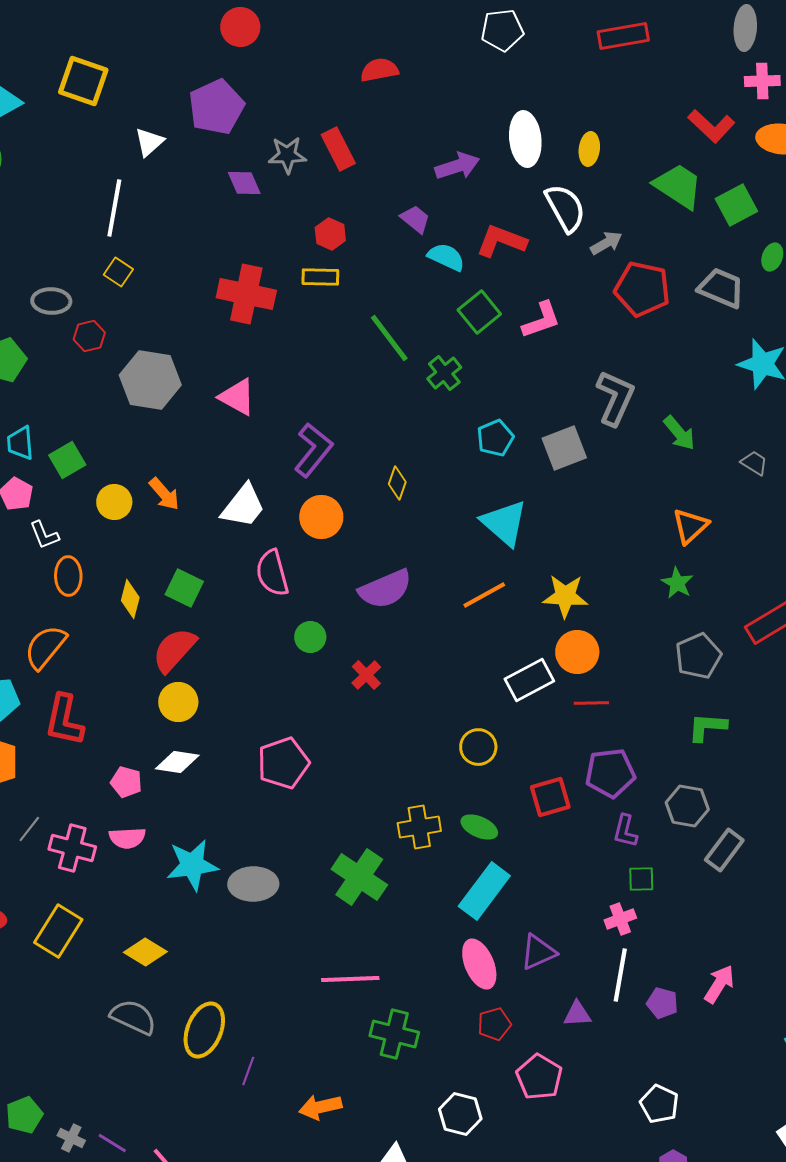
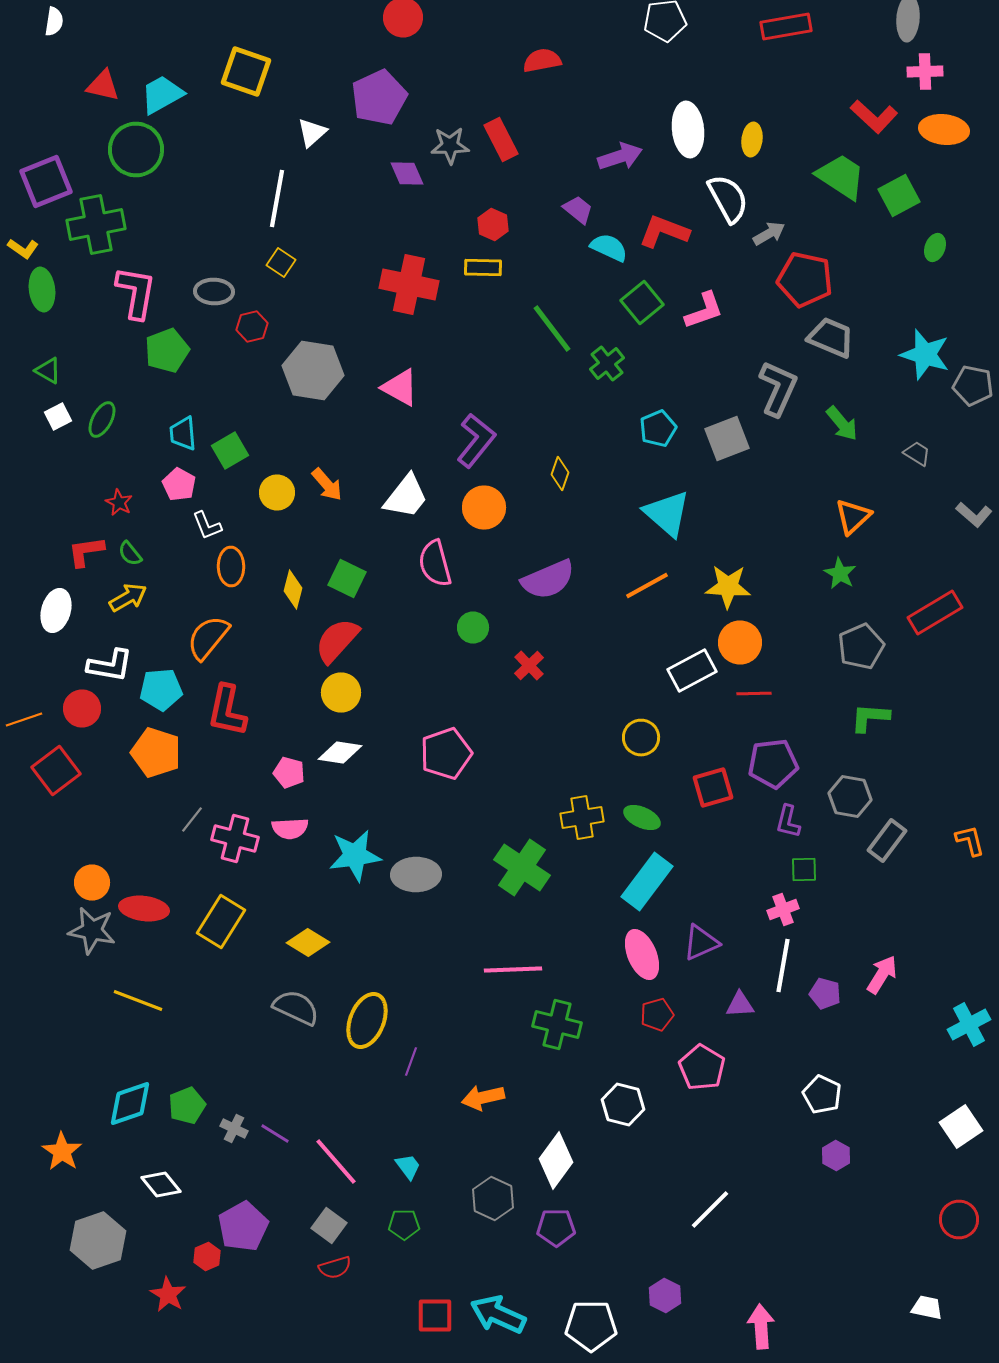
gray trapezoid: (721, 288) -> (831, 338), moved

